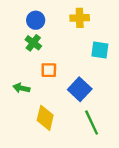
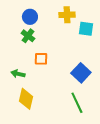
cyan square: (100, 50) -> (86, 29), moved
blue square: (80, 89) -> (81, 73), moved
yellow diamond: (45, 118) -> (26, 99), moved

